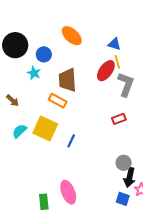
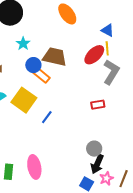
blue circle: (44, 54) -> (33, 65), moved
brown trapezoid: (67, 80) -> (55, 57), turned 95

